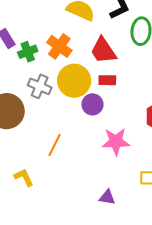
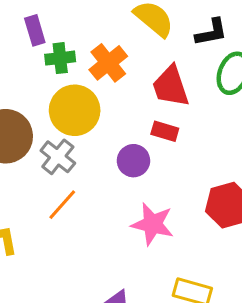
yellow circle: (74, 81) -> (75, 110), moved
gray cross: (40, 86) -> (58, 157), moved

